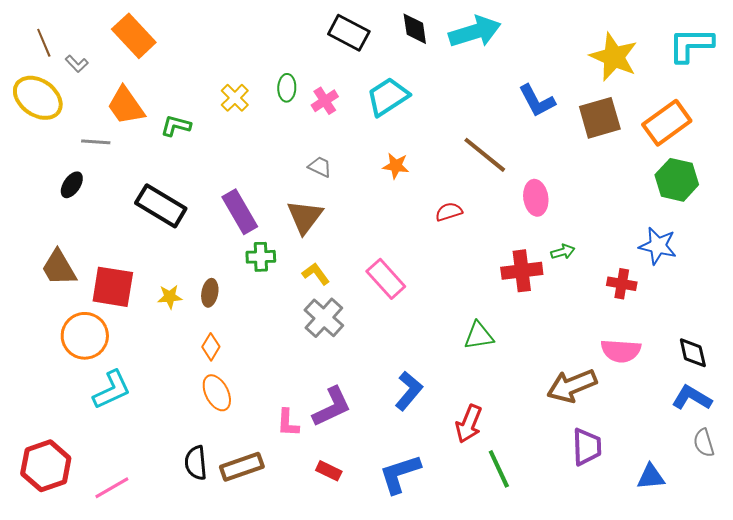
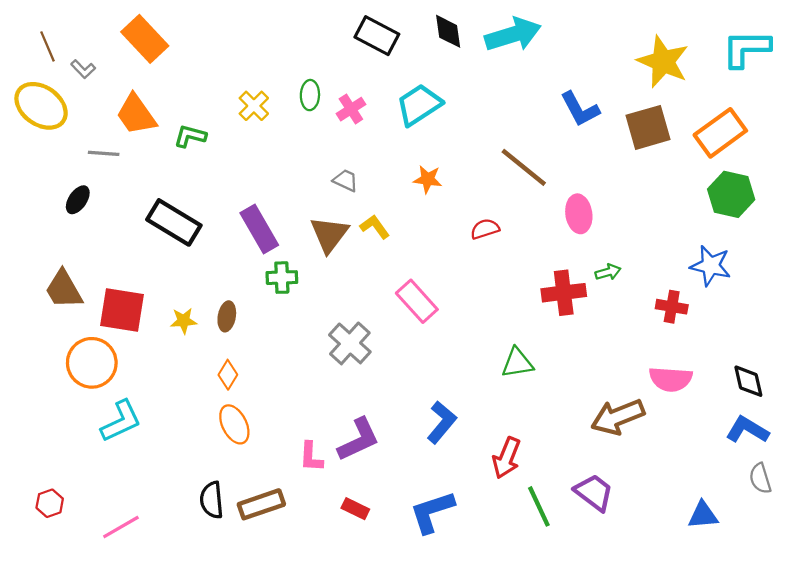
yellow L-shape: (316, 274) -> (375, 227), moved
purple trapezoid: (587, 447) -> (594, 492), moved, turned -51
red hexagon: (46, 466) -> (50, 503), size x0.5

